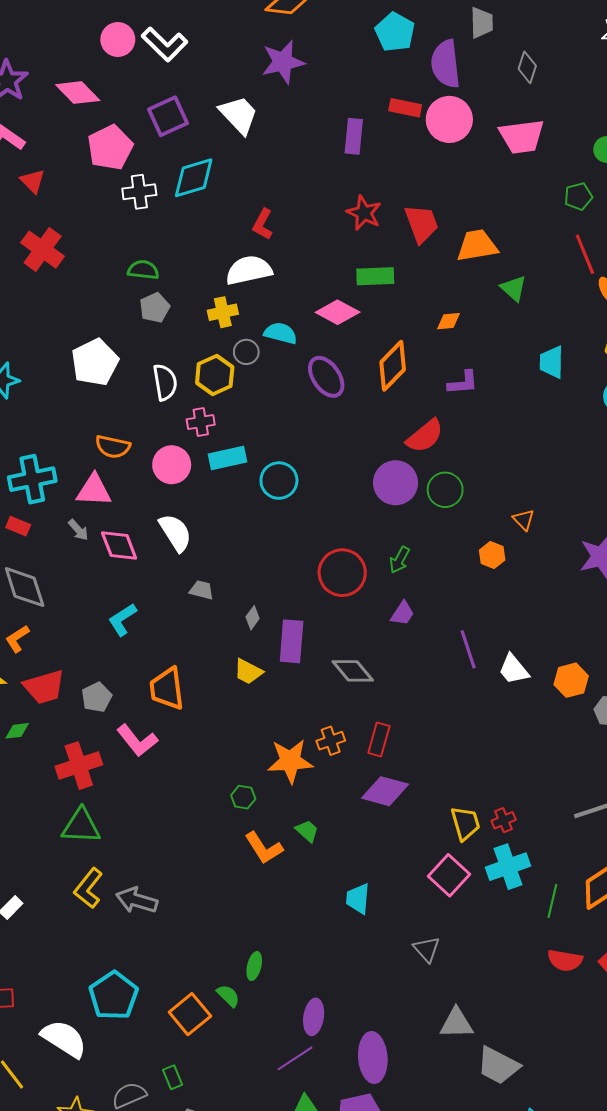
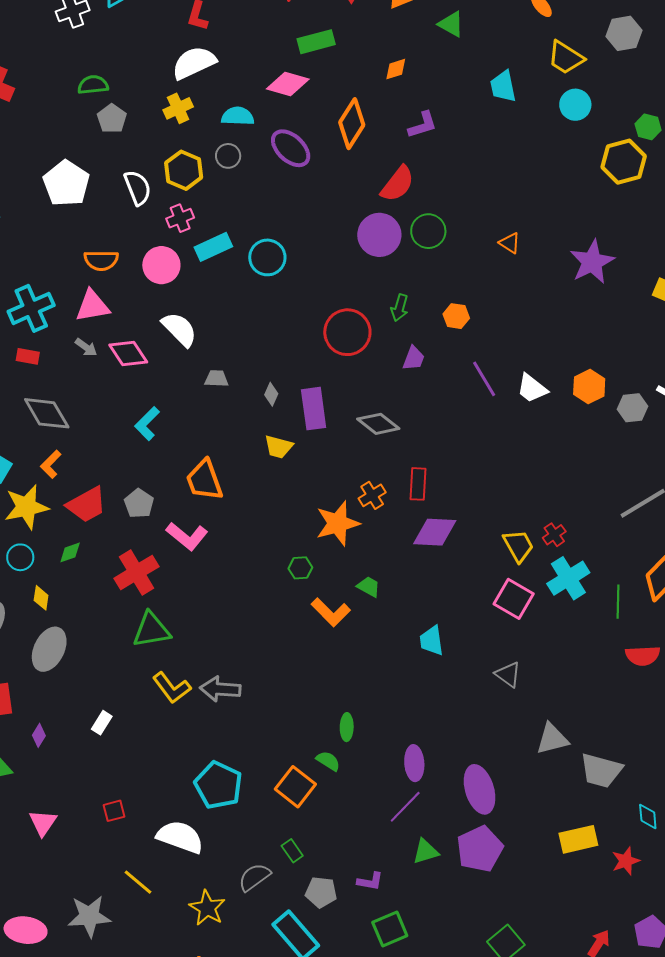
gray circle: (246, 352) -> (228, 156), moved
orange hexagon: (492, 555) -> (456, 316), moved
yellow L-shape: (88, 888) -> (172, 688), turned -63

